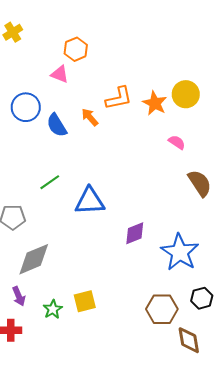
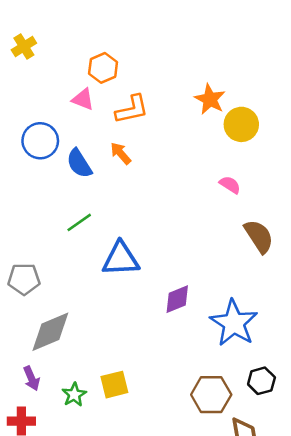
orange L-shape: (119, 98) -> (132, 109), moved
orange star: (155, 103) -> (210, 99), moved
green line: (50, 182) -> (79, 222), moved

